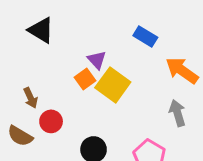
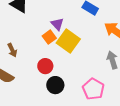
red circle: (51, 121) -> (45, 66), moved

